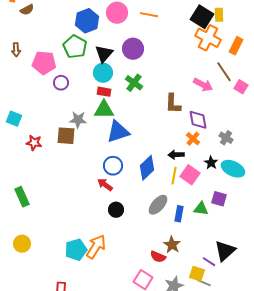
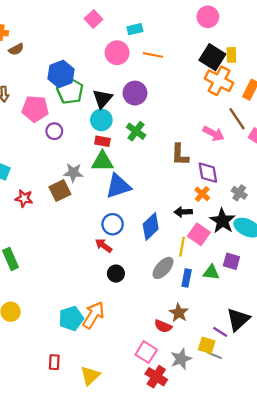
blue hexagon: (87, 21) -> (61, 74), moved
brown square: (66, 136) -> (60, 191), turned -30
black star: (211, 163) -> (222, 221), size x1.6
yellow line: (174, 176) -> (182, 247), moved

